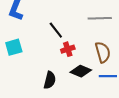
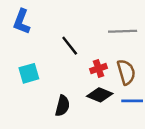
cyan square: (14, 47) -> (29, 73), moved
red cross: (68, 49) -> (99, 68), moved

